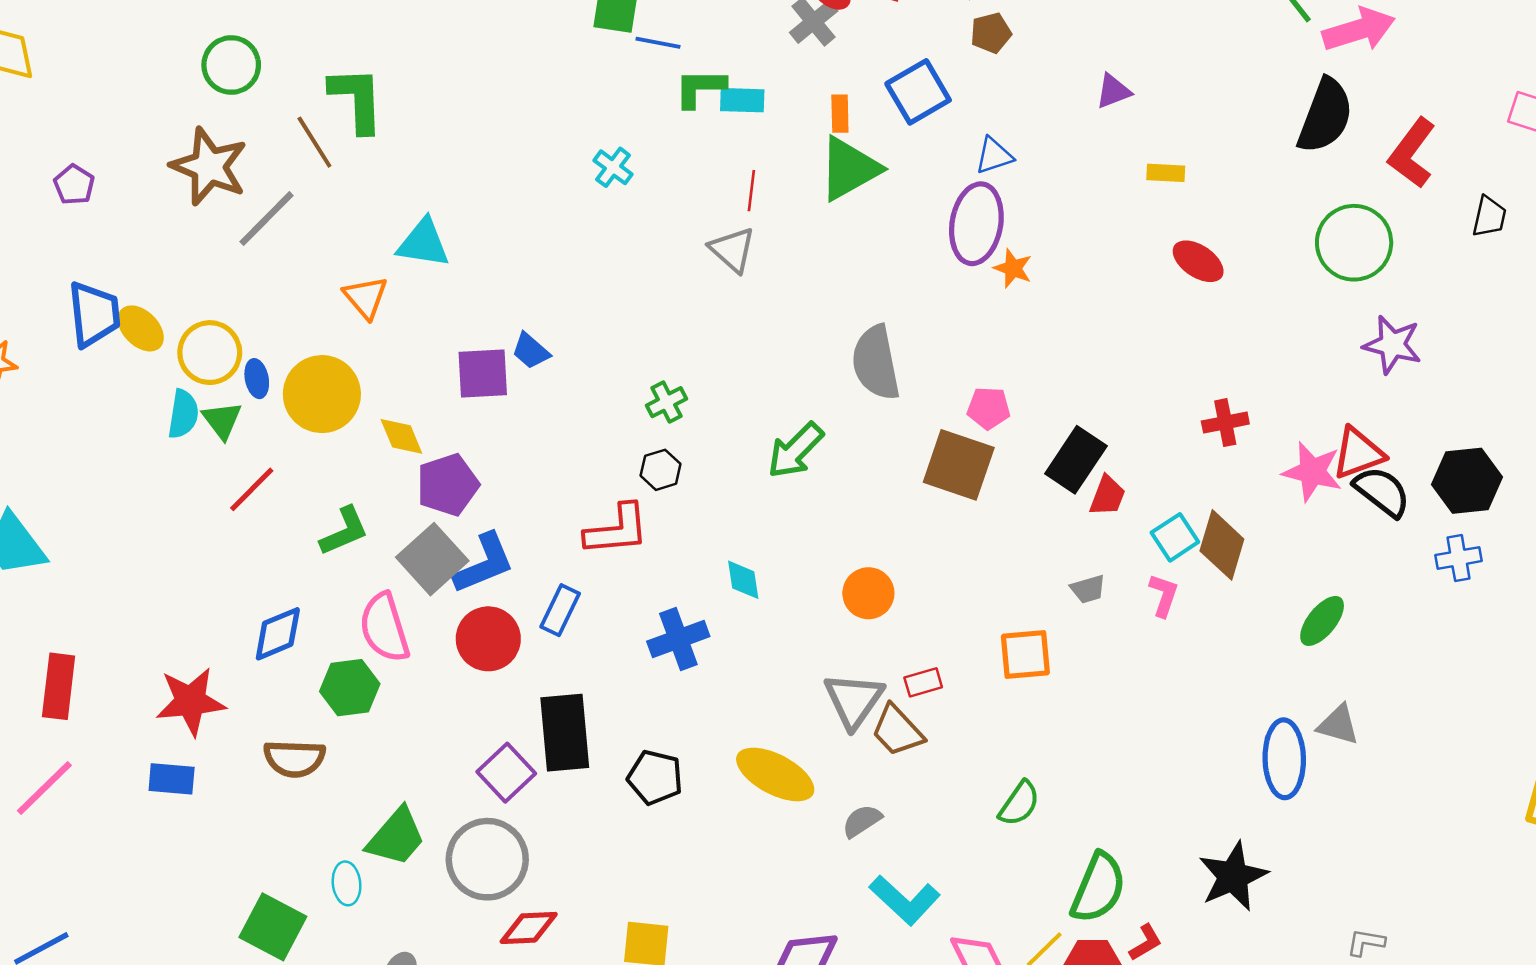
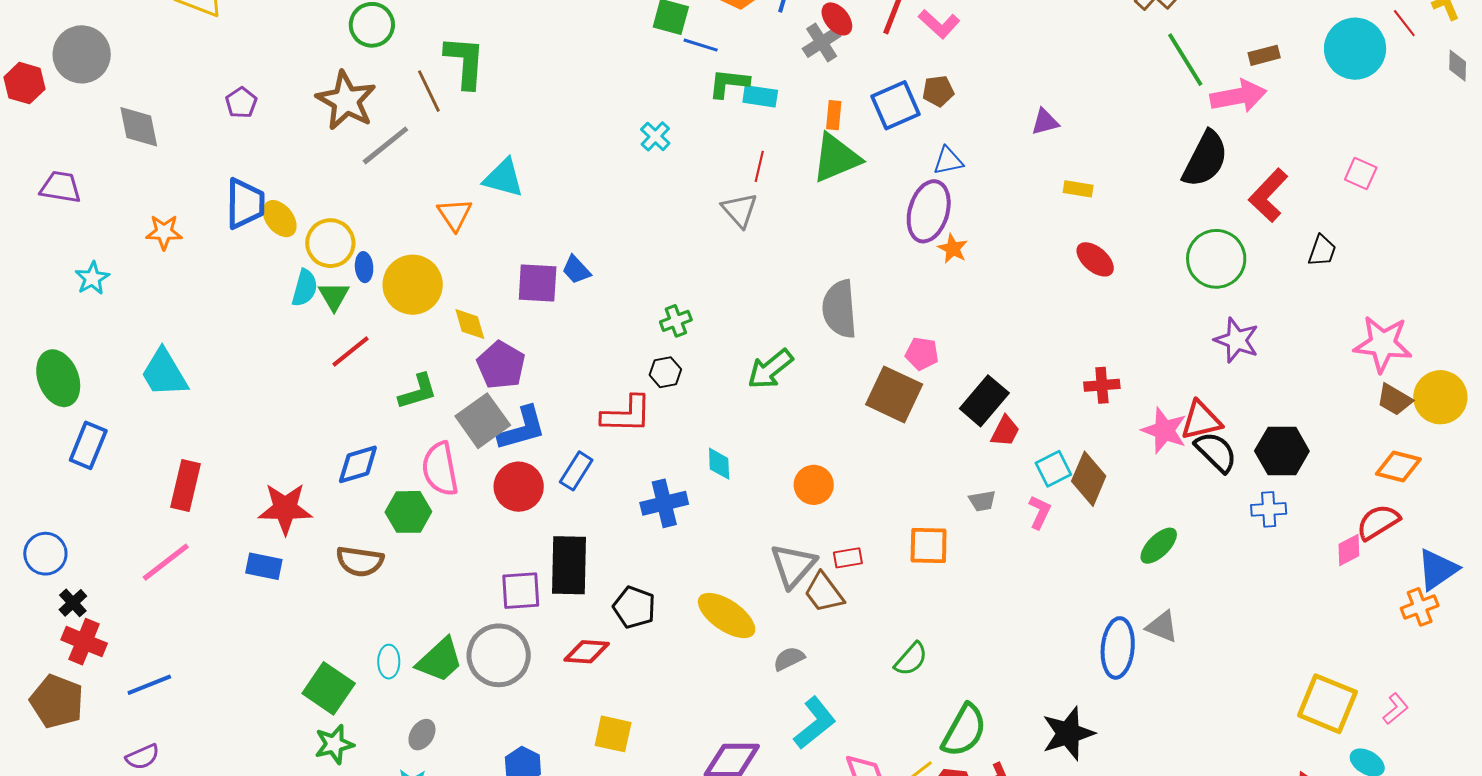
brown pentagon: (991, 33) -> (938, 91), moved
purple pentagon: (448, 485) -> (501, 365), turned -30
purple square: (506, 773) -> (521, 591), turned 33
green trapezoid: (396, 837) -> (440, 660), moved
cyan L-shape: (905, 900) -> (815, 723), turned -88
red diamond: (529, 928) -> (587, 652), moved

